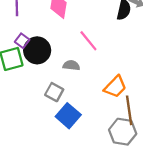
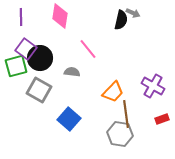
purple square: (22, 41) -> (26, 49), size x1.5
gray square: (54, 92) -> (39, 90), moved, size x1.4

